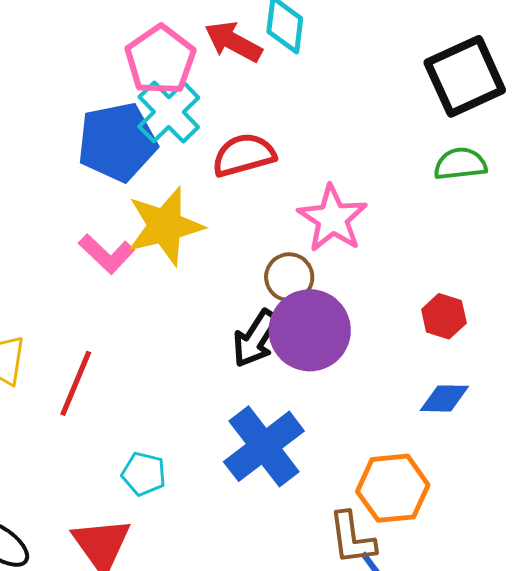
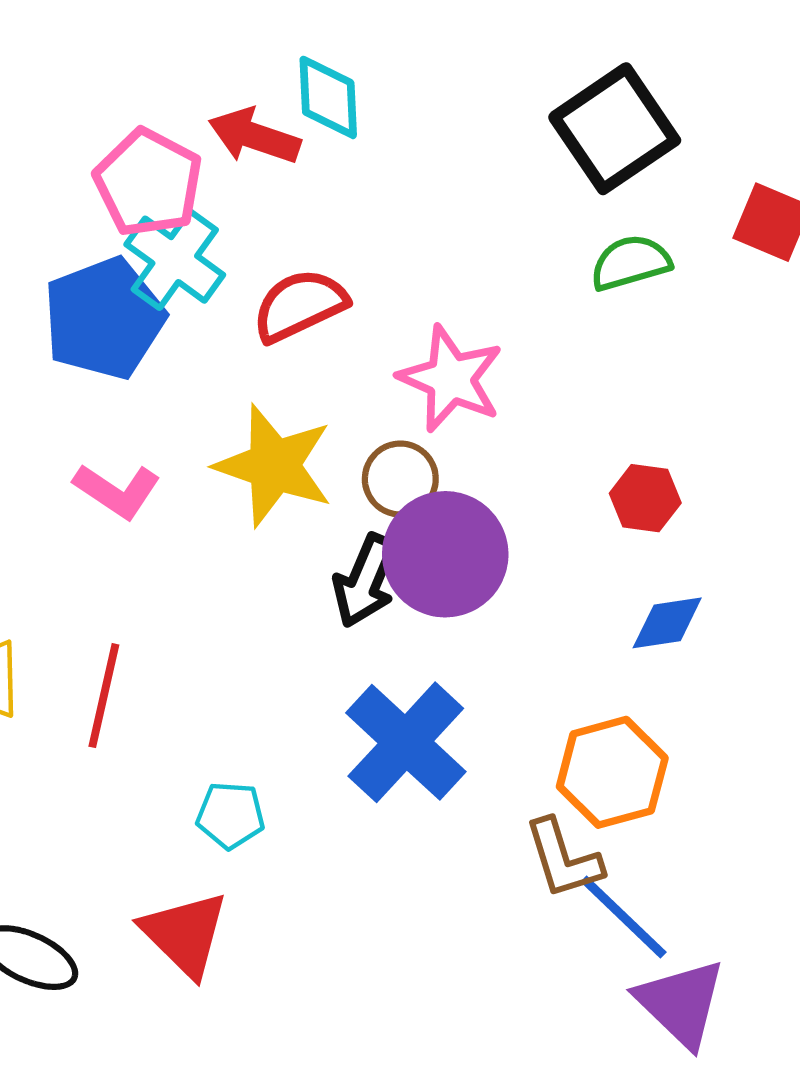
yellow star: (165, 226) -> (274, 466), moved, turned -30

